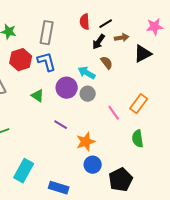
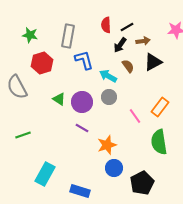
black triangle: (143, 54) -> (153, 62), moved
blue L-shape: (47, 62) -> (84, 60), moved
purple circle: (67, 88) -> (82, 102), moved
green semicircle: (138, 139) -> (159, 142), size x1.4

